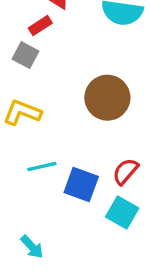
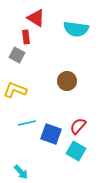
red rectangle: (40, 26) -> (26, 37), turned -64
brown circle: (107, 98) -> (67, 81), size x0.7

